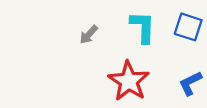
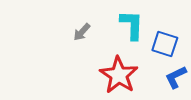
blue square: (188, 27) -> (165, 44), moved

